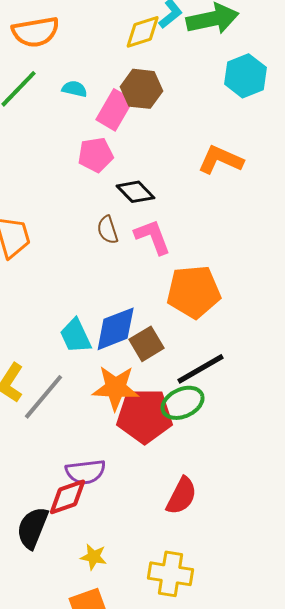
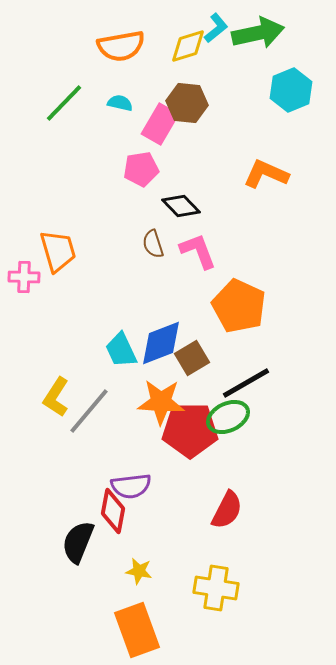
orange semicircle: (36, 32) -> (121, 46), moved
orange pentagon: (194, 292) -> (239, 306), turned 30
red diamond: (68, 497) -> (113, 511), turned -60

